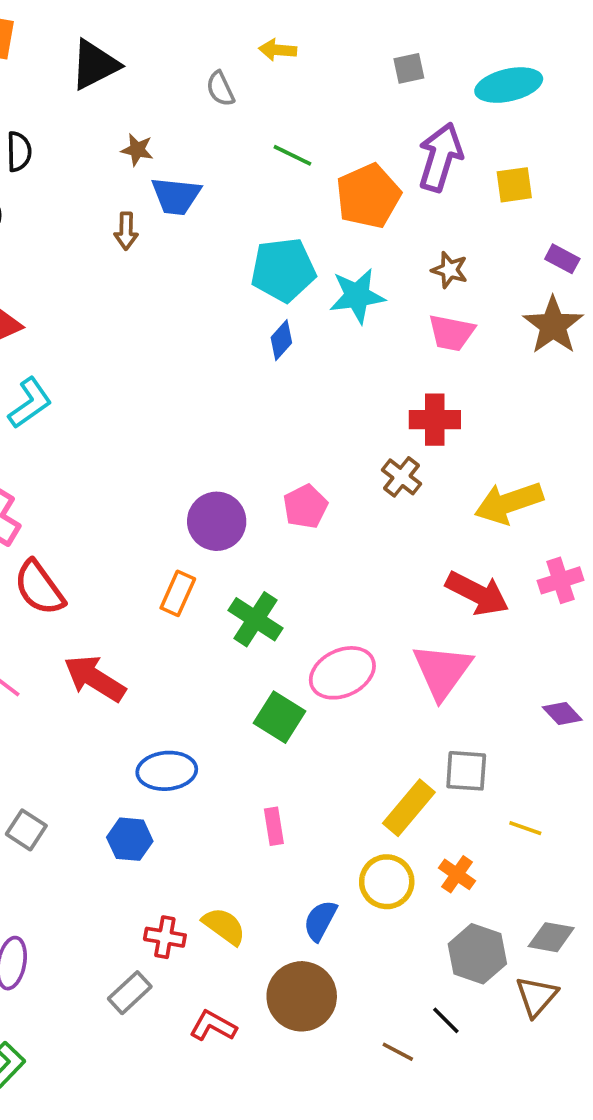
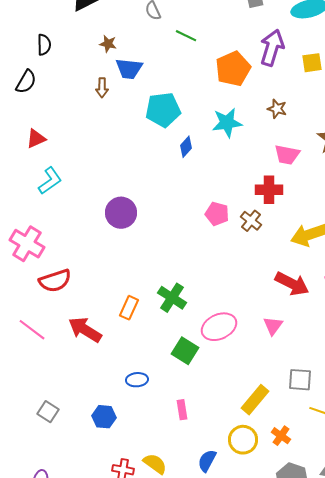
green line: (292, 155) -> (186, 36), moved
cyan pentagon: (283, 270) -> (163, 110), moved
pink trapezoid: (451, 333) -> (287, 155), moved
pink pentagon: (305, 506) -> (217, 214), moved, turned -30
purple circle: (217, 521) -> (121, 213), moved
red semicircle: (39, 588) -> (55, 281), turned -72
orange rectangle: (178, 593) -> (129, 308), moved
pink triangle: (442, 671) -> (273, 326), size x0.6
blue ellipse: (167, 771) -> (137, 380), moved, size x0.7
gray square: (466, 771) -> (300, 380), moved

